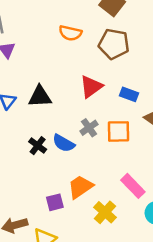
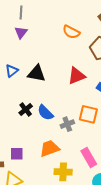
gray cross: (89, 128) -> (67, 124), moved
purple square: (55, 202) -> (17, 154), moved
yellow cross: (105, 212) -> (63, 172), turned 36

